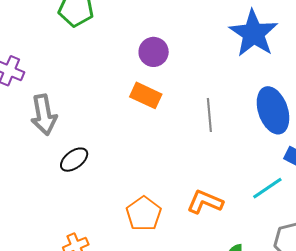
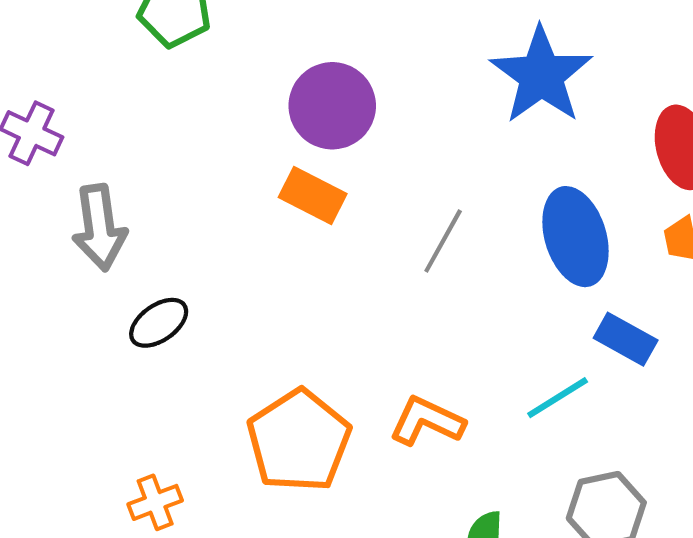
purple circle: (154, 52) -> (332, 106), size x1.4
gray line: (209, 115) -> (443, 241), turned 32
orange pentagon: (144, 214) -> (299, 441), size x1.4

